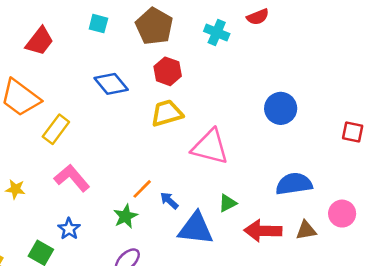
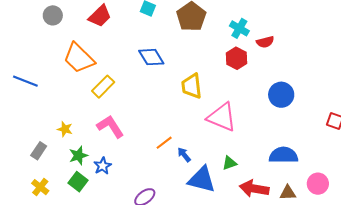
red semicircle: (258, 17) -> (265, 42), moved
red hexagon: (168, 71) -> (237, 58), moved
yellow trapezoid: (167, 113) -> (192, 86), turned -88
green star: (126, 216) -> (78, 156), moved

